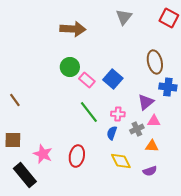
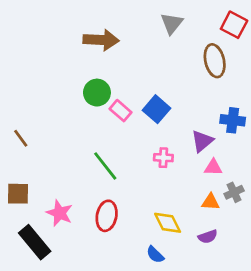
brown ellipse: (155, 62) -> (215, 61), moved
green line: (89, 112) -> (105, 166), moved
gray cross: (137, 129) -> (234, 192), moved
blue semicircle: (112, 133) -> (155, 255), moved, turned -64

